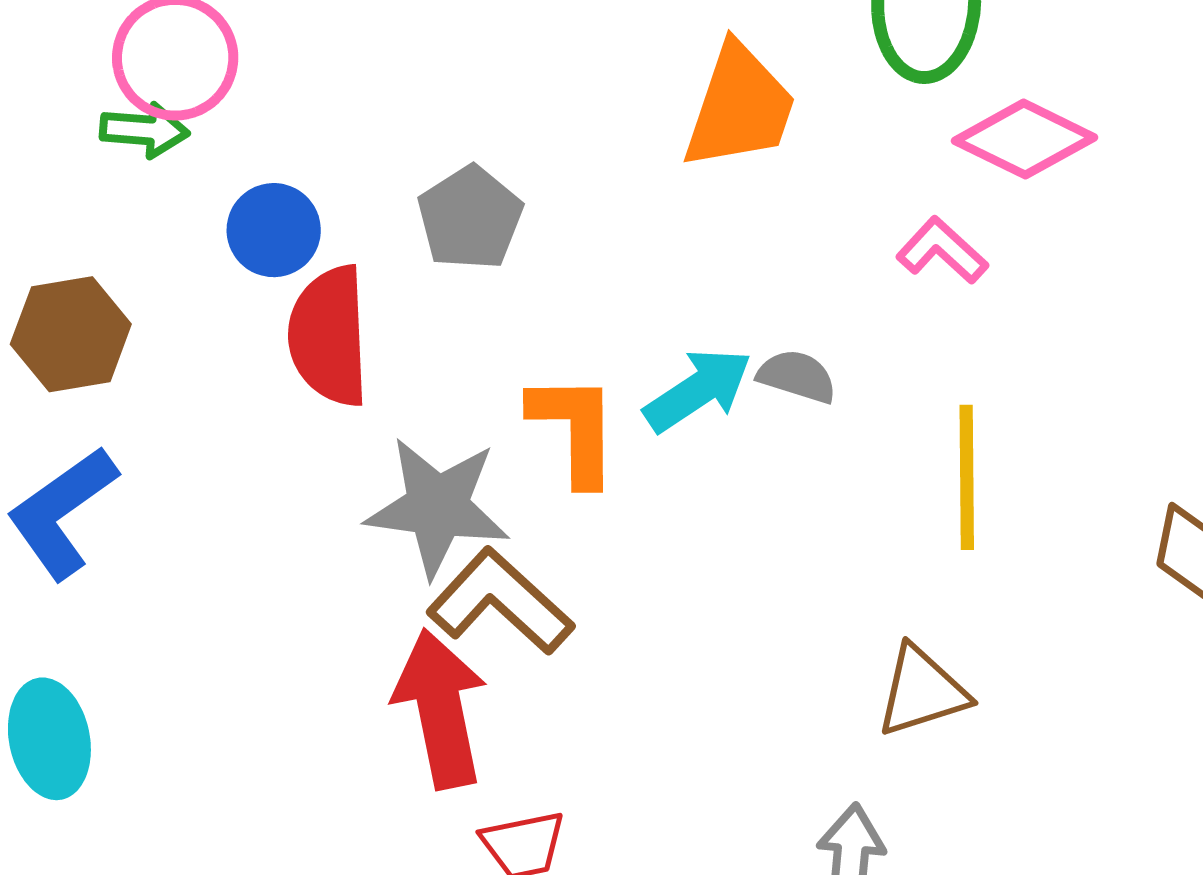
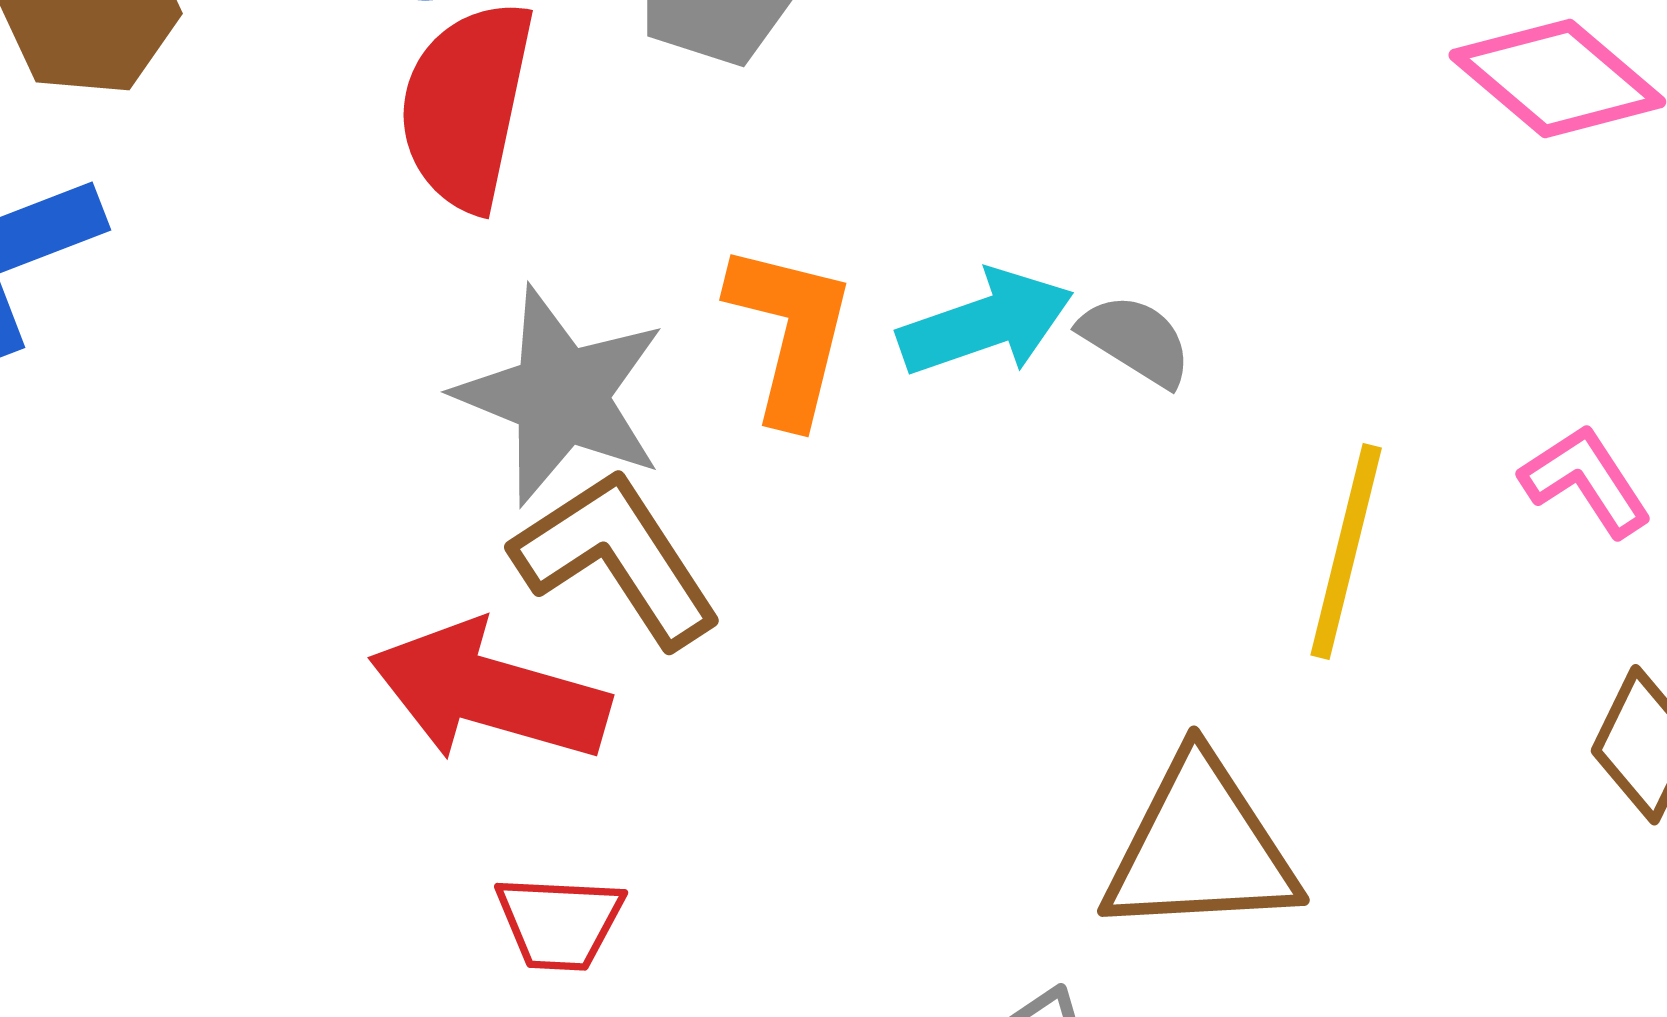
pink L-shape: (942, 251) -> (1586, 481), moved
brown triangle: (922, 691) -> (1200, 848), size x1.4
red arrow: (440, 709) -> (489, 692), turned -77

